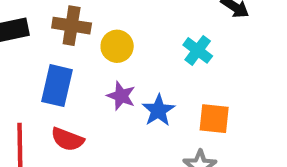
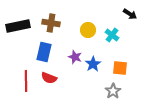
yellow circle: (117, 46) -> (88, 30), moved

